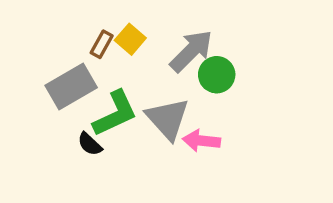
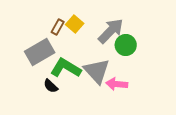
green L-shape: (115, 114) -> (66, 68), turned -124

